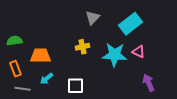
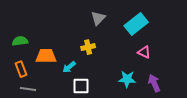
cyan star: (115, 55) -> (127, 79), moved, size x0.7
cyan arrow: (47, 79) -> (69, 67), moved

